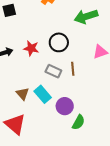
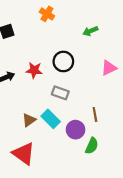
green arrow: (86, 17) -> (90, 31), size x0.6
brown line: (73, 69) -> (95, 114), moved
brown triangle: (23, 94) -> (29, 120), turned 40

